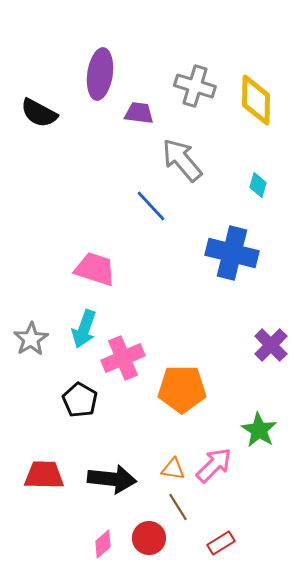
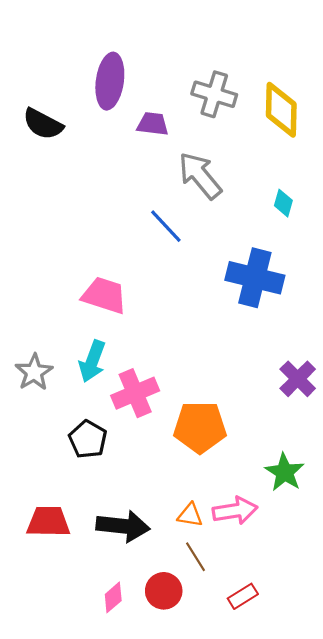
pink arrow: (214, 465) -> (235, 511), turned 36

